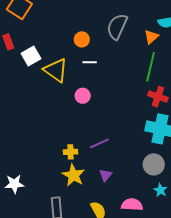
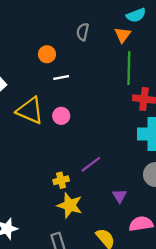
gray semicircle: (117, 27) -> (83, 32), size x0.6
yellow triangle: (56, 70) -> (30, 111), moved
purple triangle: (106, 175) -> (120, 196), moved

